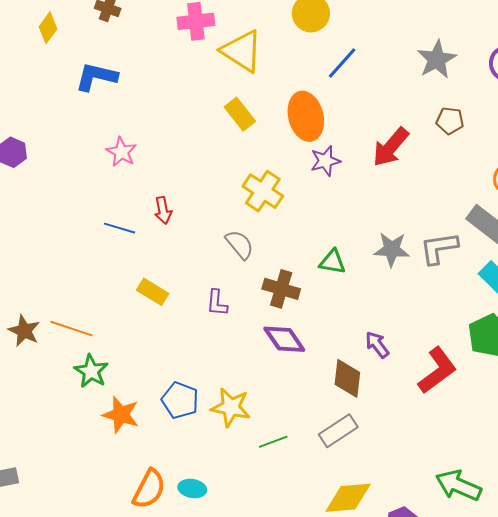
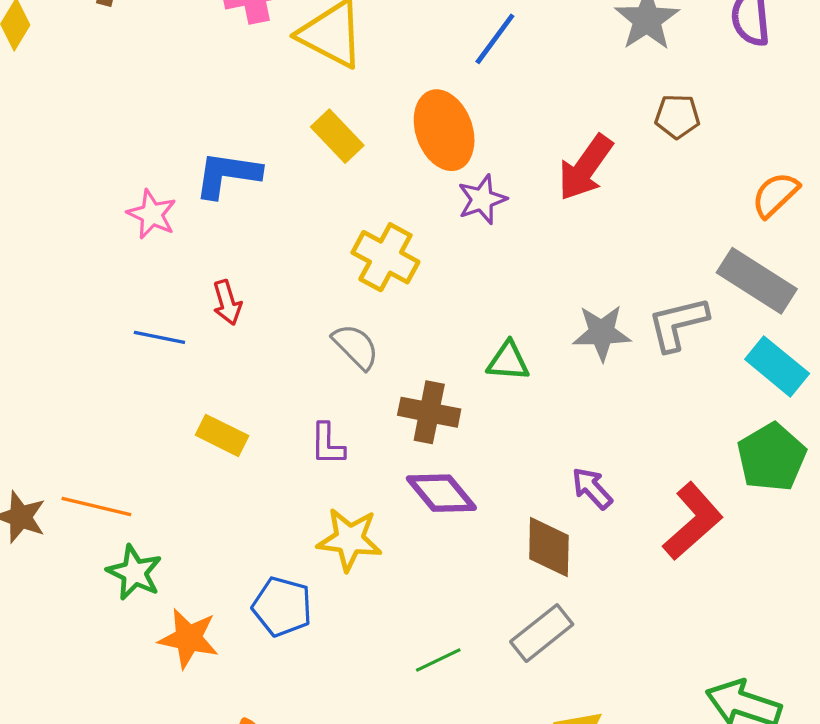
blue L-shape: (96, 77) -> (227, 175), moved
yellow star: (231, 407) -> (350, 539), moved

